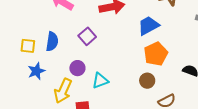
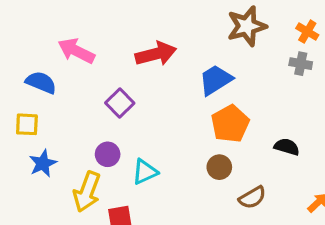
blue semicircle: (52, 41) -> (41, 82), moved, turned -72

